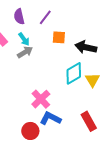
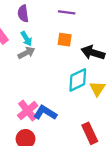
purple line: (45, 17) -> (67, 12), moved, turned 56
pink cross: (41, 99) -> (28, 111), moved
blue L-shape: (50, 118) -> (45, 113), moved

